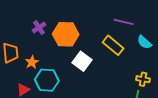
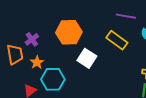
purple cross: (39, 28) -> (32, 39), moved

